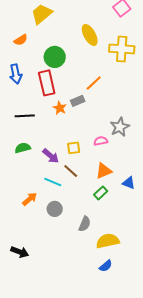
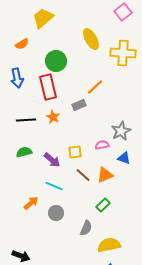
orange star: (60, 108) -> (53, 117), moved
brown line: (71, 171) -> (83, 175), moved
blue triangle: (129, 183) -> (124, 158), moved
green rectangle: (101, 193) -> (103, 205), moved

